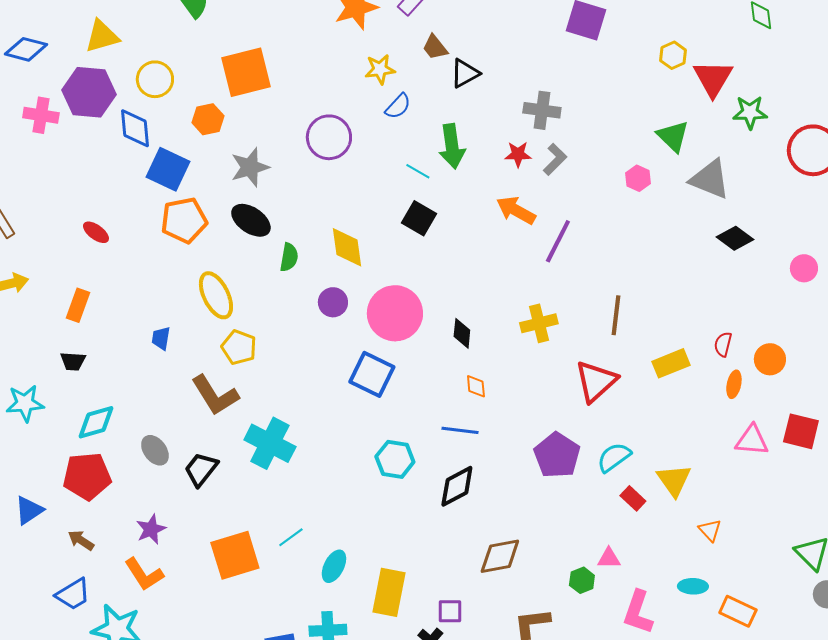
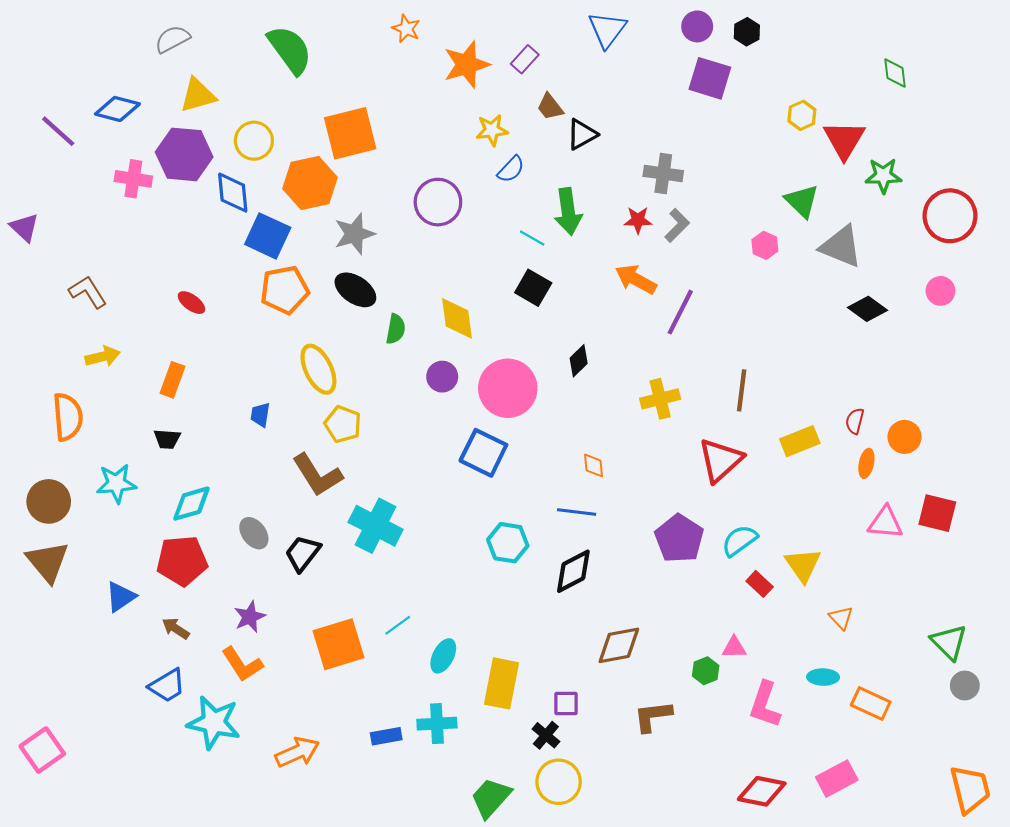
orange hexagon: (208, 119) -> (310, 183), size x1.6
pink circle: (804, 268) -> (940, 291), moved
black diamond: (462, 333) -> (579, 361), moved, turned 40

